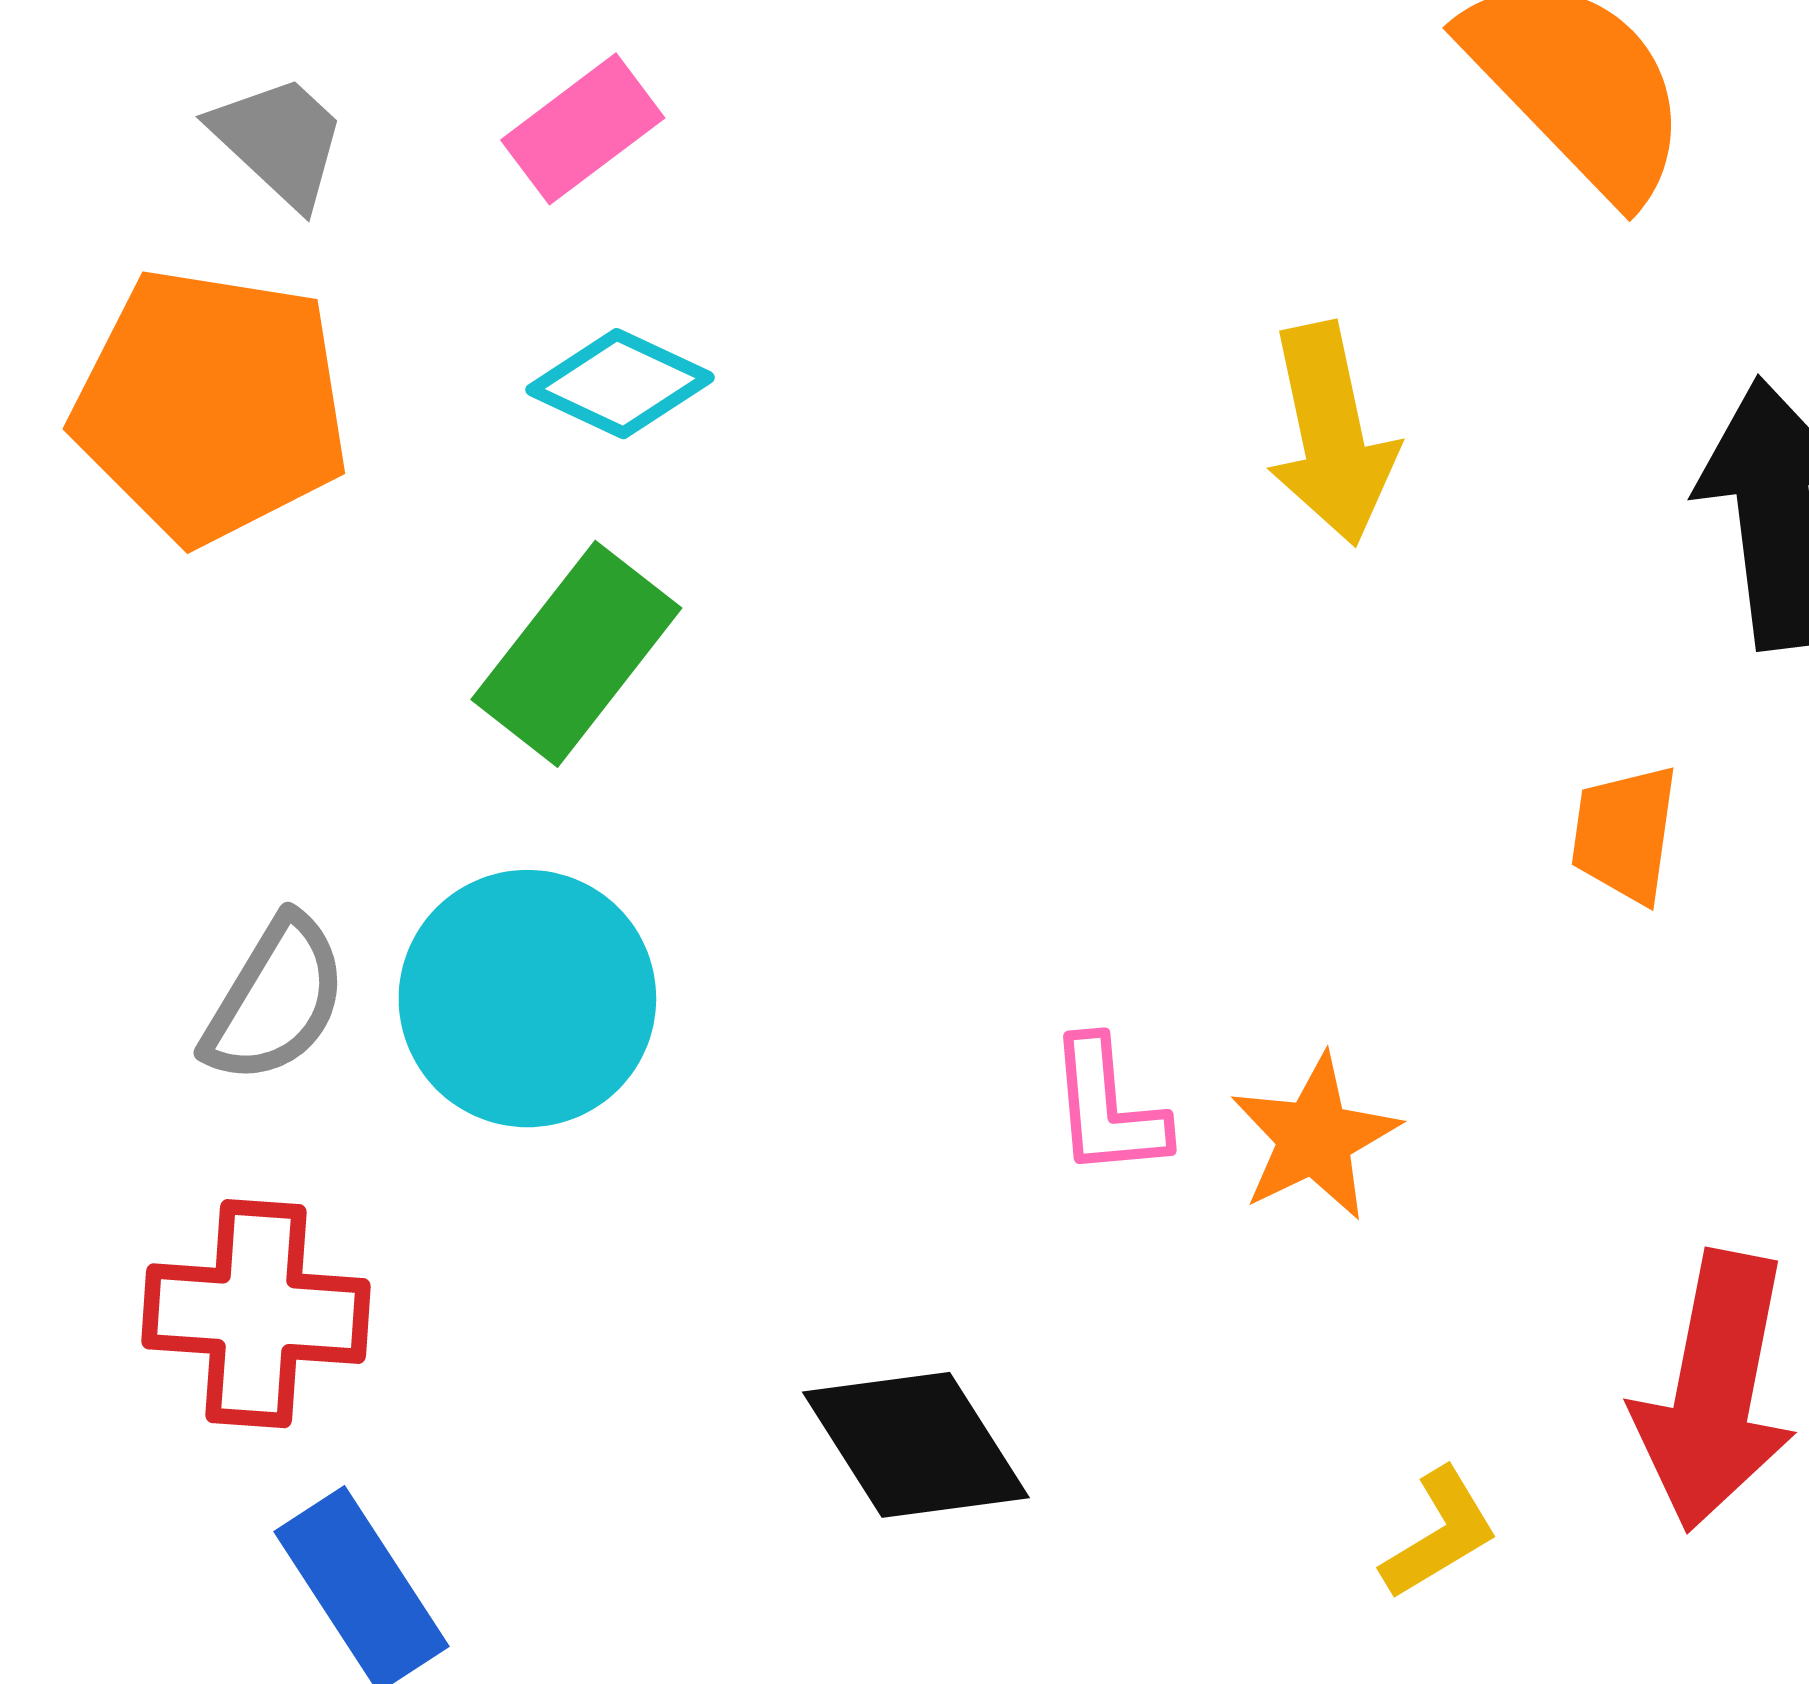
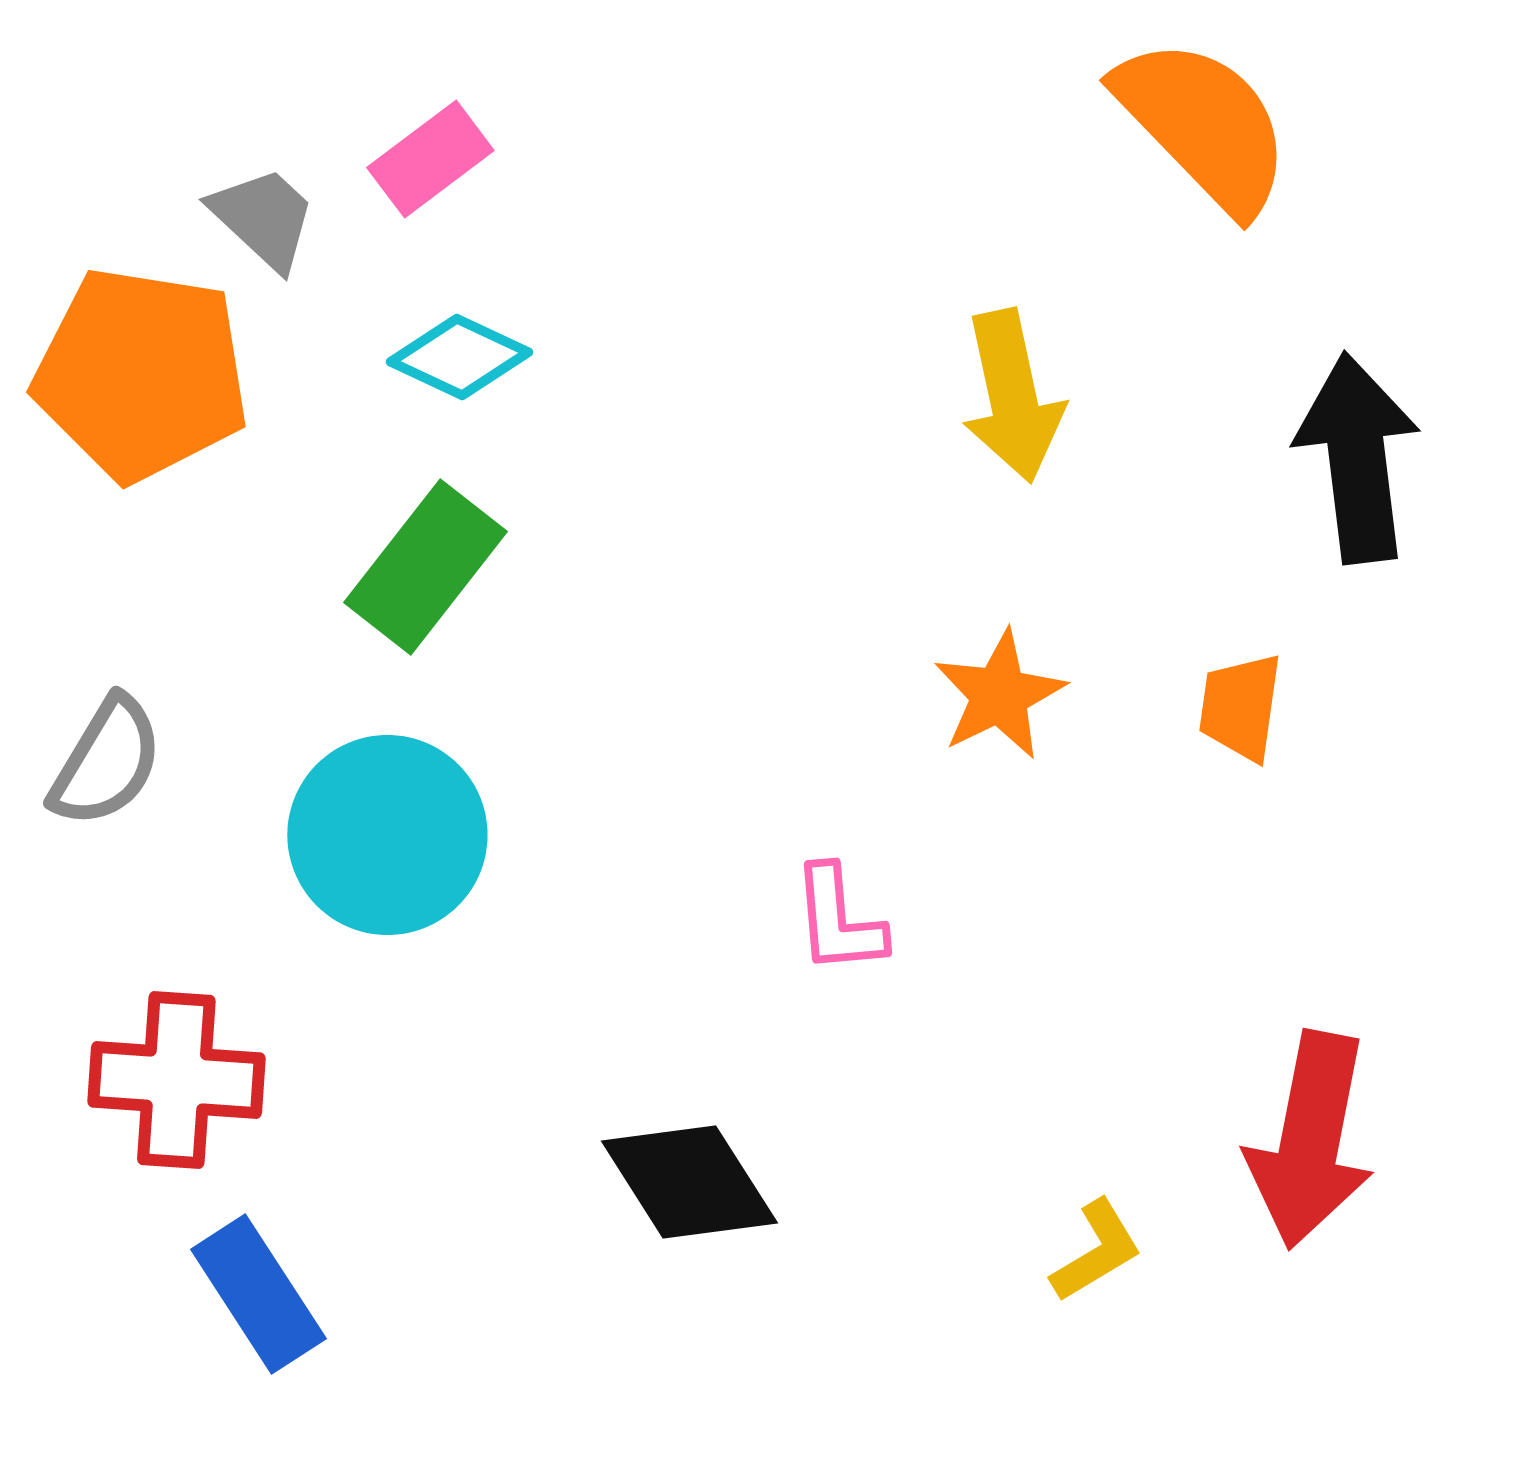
gray trapezoid: (279, 141) -> (263, 218), moved
gray semicircle: (275, 1000) -> (106, 762), moved
orange star: (1315, 1137) -> (999, 695), moved

